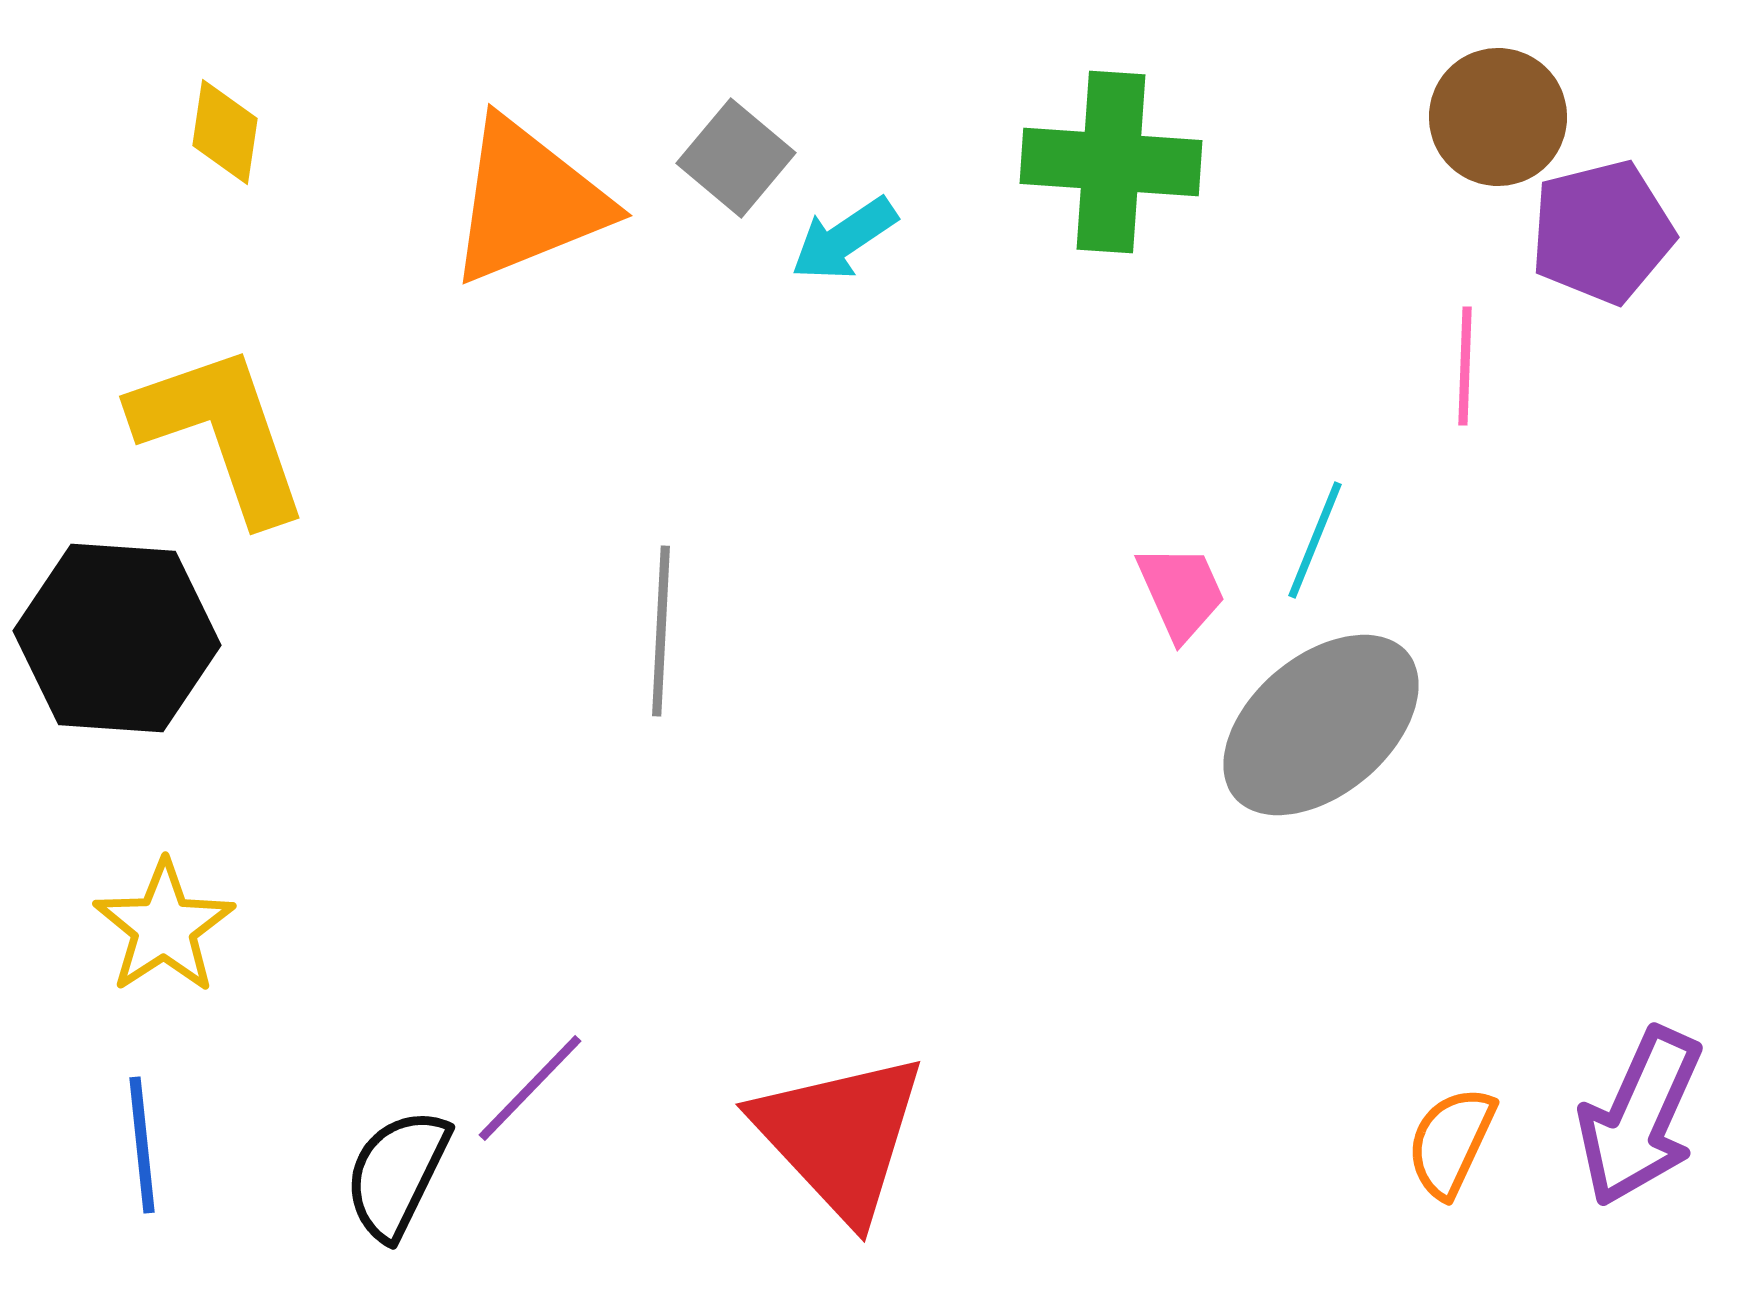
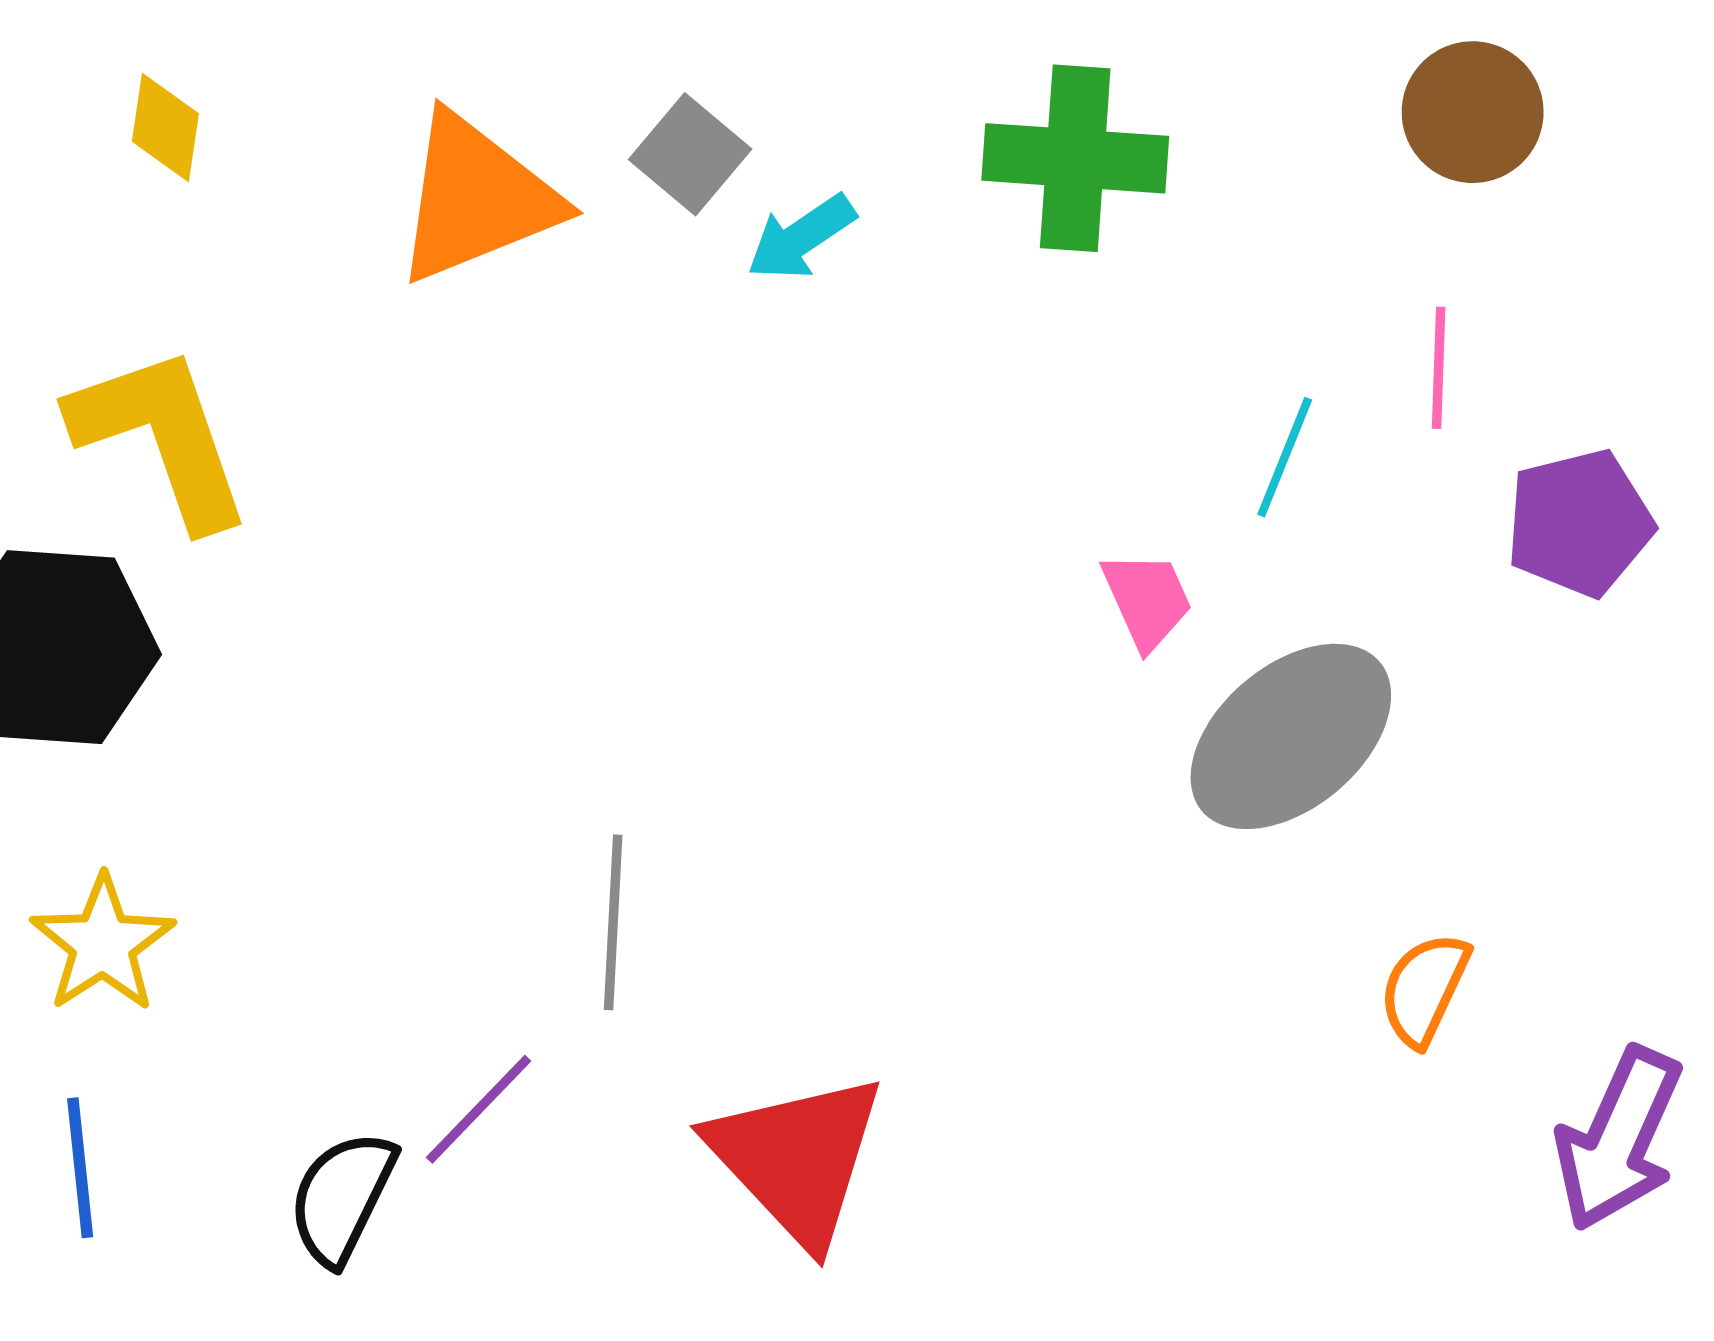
purple pentagon: (1602, 232) -> (1579, 523), moved
cyan line: (1315, 540) -> (1285, 457), moved
gray line: (661, 631) -> (613, 922), moved
orange semicircle: (1451, 1142) -> (1424, 989), moved

